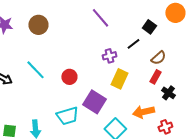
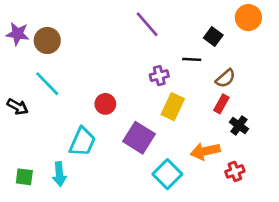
brown circle: (38, 25) -> (47, 40), moved
black line: (133, 44) -> (192, 59), turned 40
cyan line: (35, 70) -> (47, 84), moved
cyan trapezoid: (67, 116) -> (82, 142), moved, turned -50

